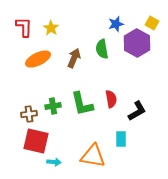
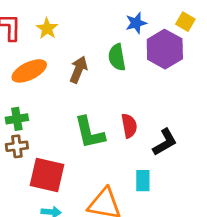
green cross: (53, 106) -> (17, 119), moved
red square: (36, 141) -> (47, 175), moved

